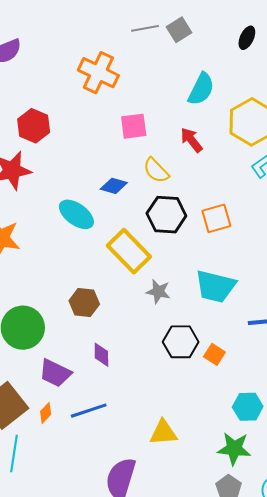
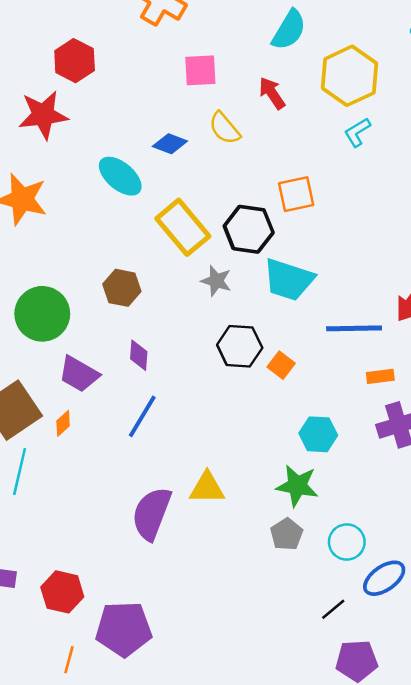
black hexagon: (166, 215) -> (249, 229), moved
blue line: (89, 411) -> (142, 416), moved, turned -45
yellow triangle: (163, 433) -> (207, 488), moved

